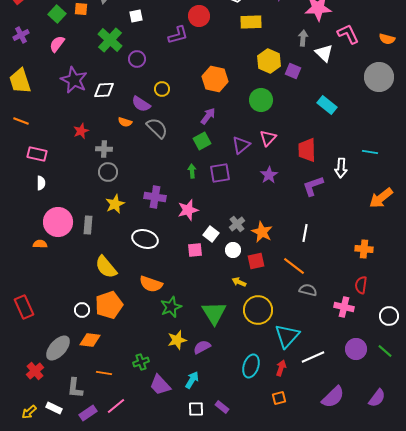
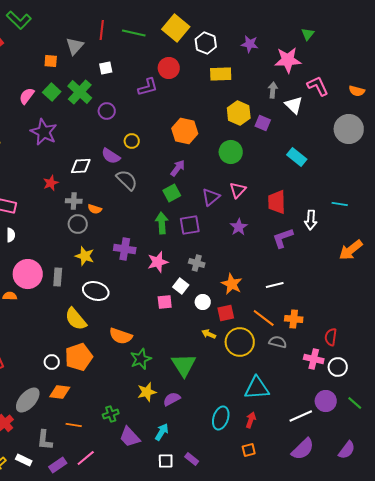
green square: (57, 14) -> (52, 92), moved
white diamond: (104, 90) -> (81, 166), moved
orange semicircle: (125, 122) -> (95, 209), moved
green arrow: (192, 171) -> (162, 223), size x1.5
yellow star: (115, 204) -> (85, 256), turned -30
gray cross: (237, 224) -> (197, 263), moved, turned -35
white line: (305, 233) -> (275, 285), turned 66
white ellipse: (145, 239) -> (96, 291), moved
orange cross: (364, 249) -> (294, 319), moved
yellow circle: (258, 310) -> (240, 342), moved
white circle: (389, 316) -> (338, 367), moved
cyan triangle: (287, 336) -> (257, 388), turned 44
white line: (313, 357) -> (301, 416), moved

